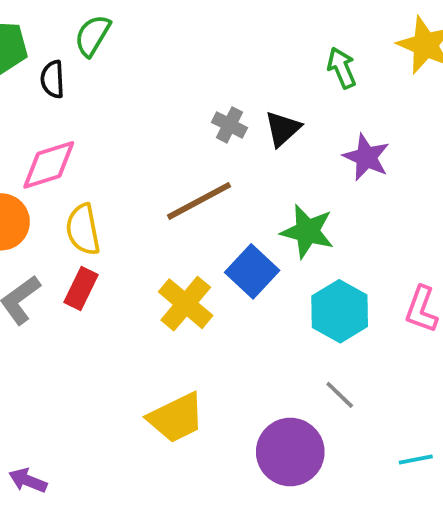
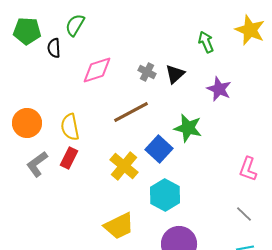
pink diamond: (49, 165) -> (97, 70), moved
cyan hexagon: (340, 311) -> (165, 195), moved
gray line: (340, 395) -> (244, 214), moved

